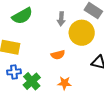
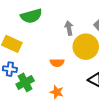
gray arrow: (61, 19) -> (69, 28), turned 152

